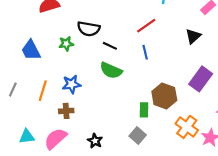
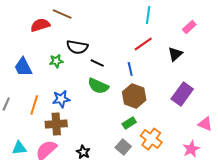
red line: (146, 26) -> (143, 44), moved
brown hexagon: (164, 96) -> (134, 96), moved
green rectangle: (144, 110) -> (129, 123), turned 56
brown cross: (66, 111) -> (56, 124), size x1.5
orange cross: (187, 127) -> (151, 139), moved

